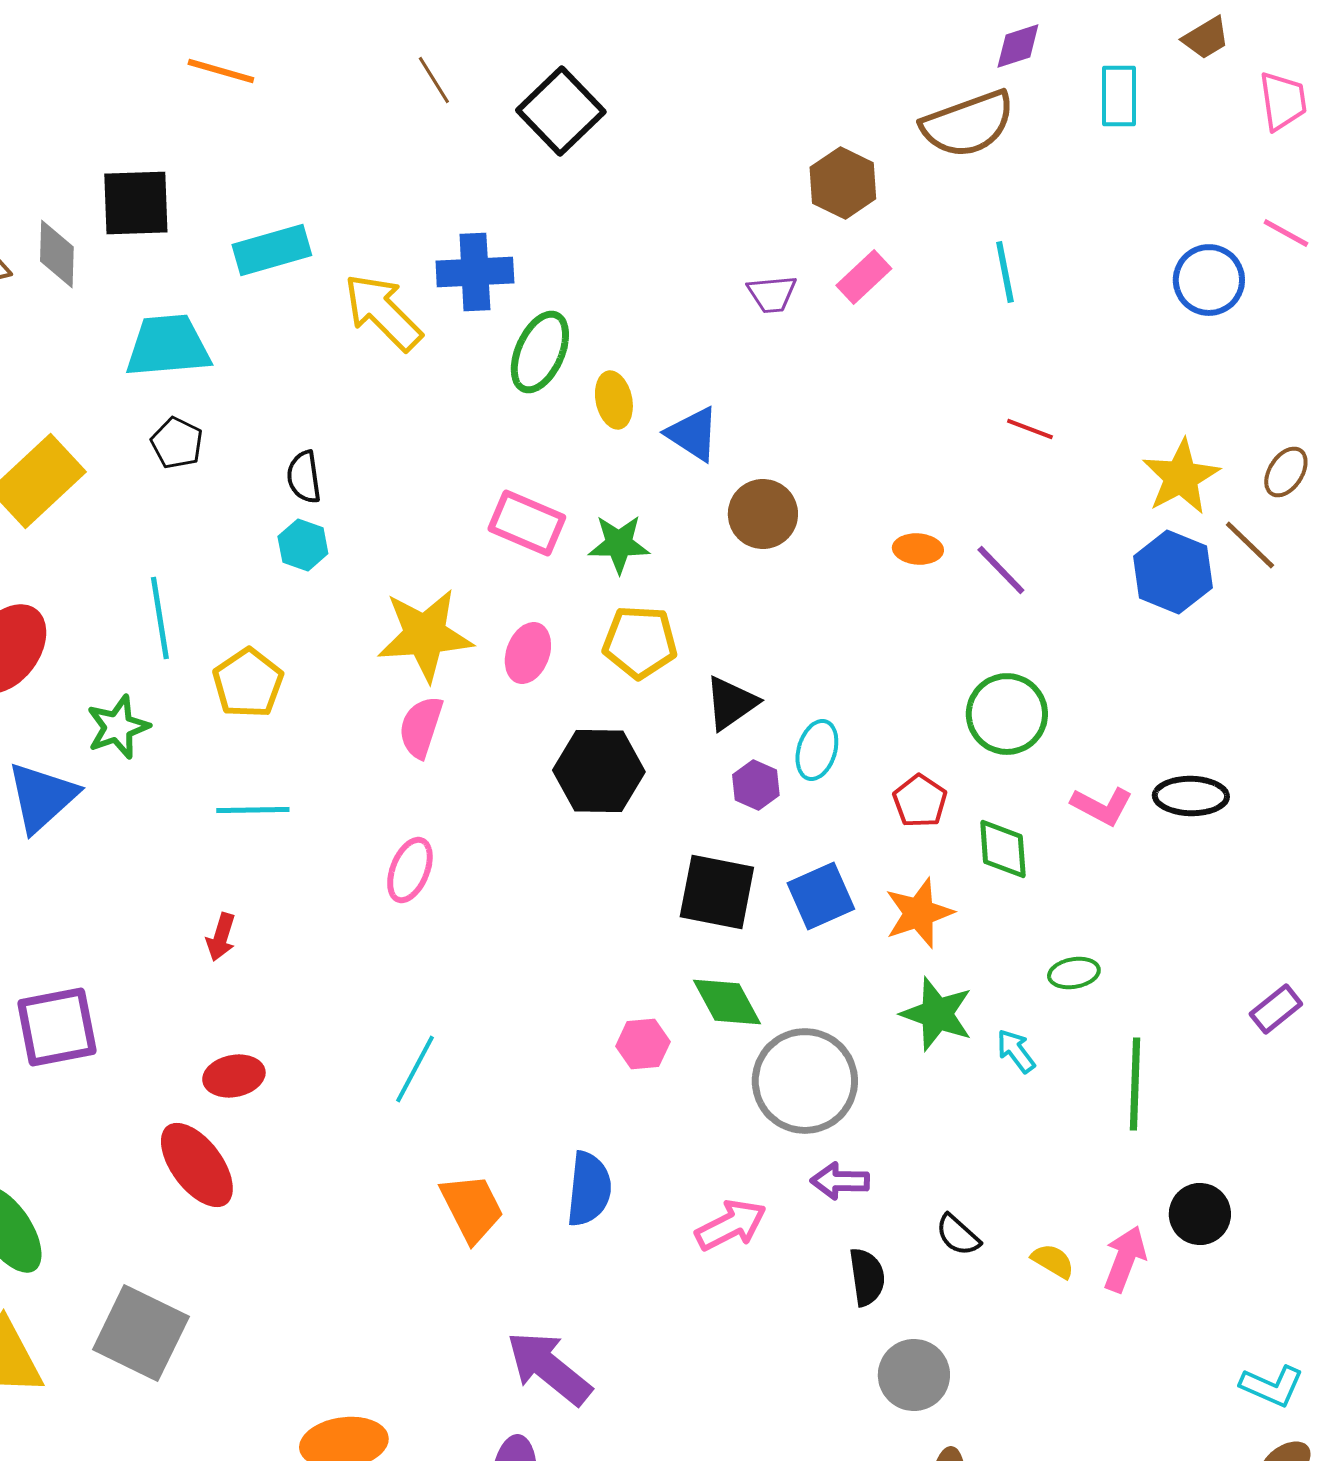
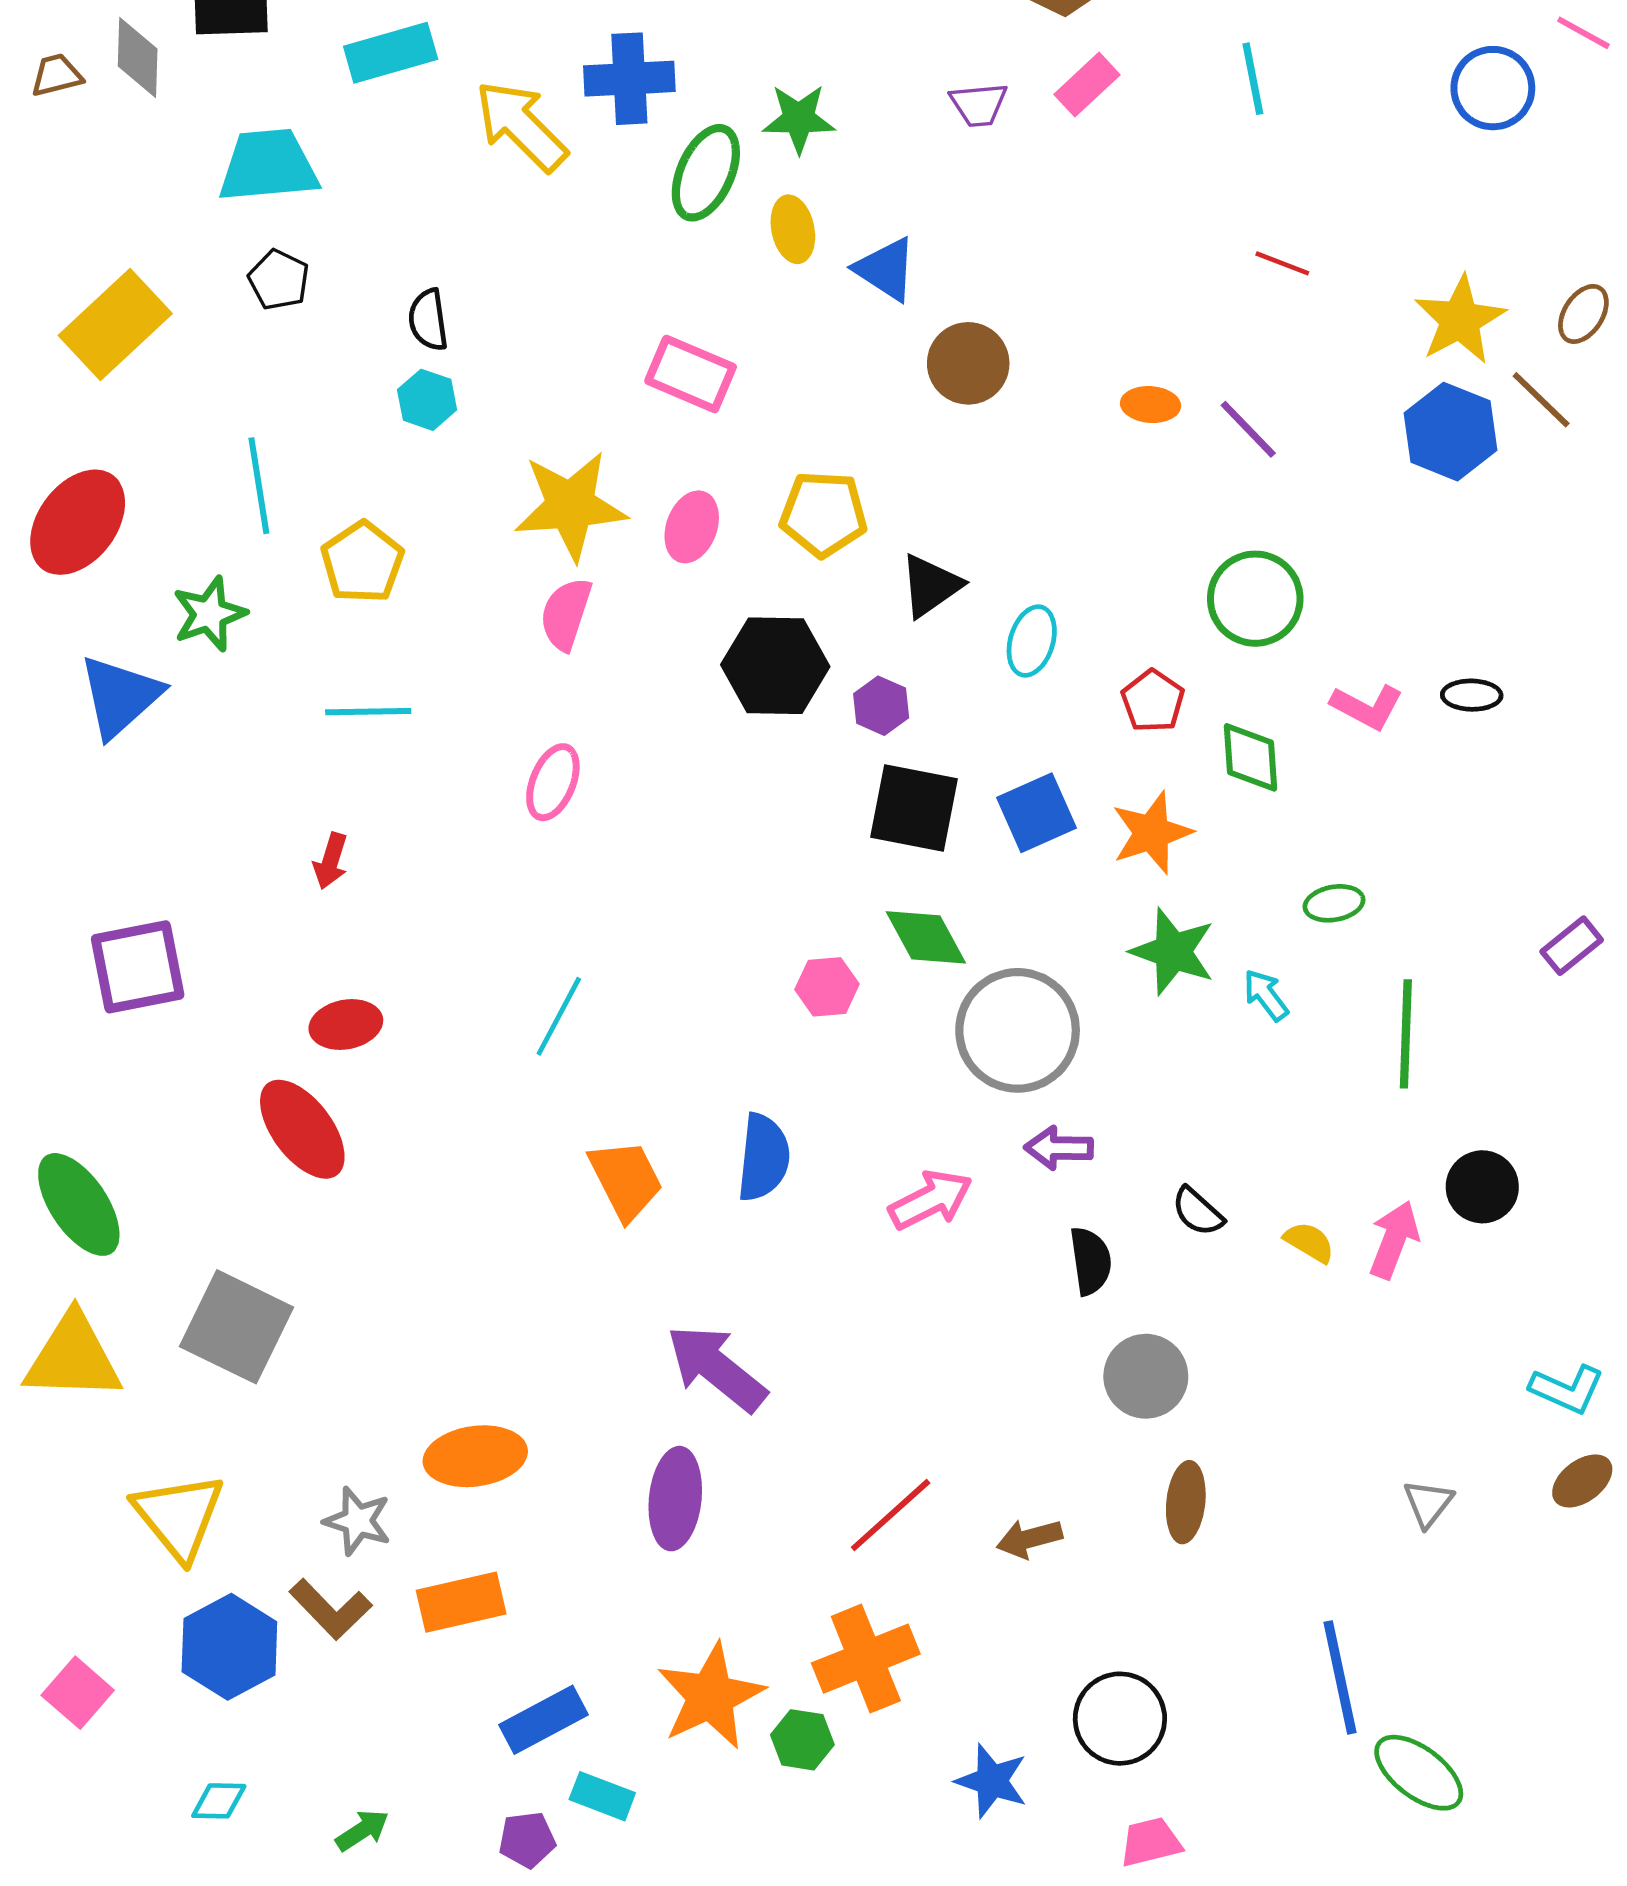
green star: (619, 544) -> (799, 119), moved
purple hexagon: (756, 785) -> (881, 706), moved
black ellipse: (1191, 796) -> (1472, 695), size x0.7

